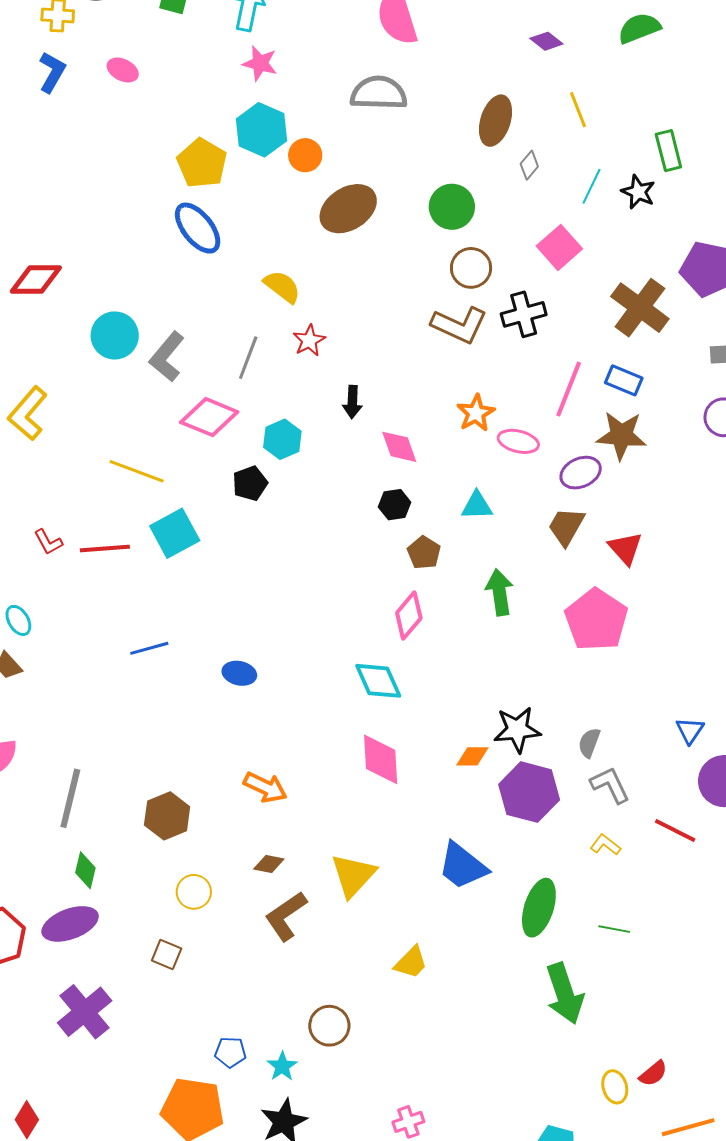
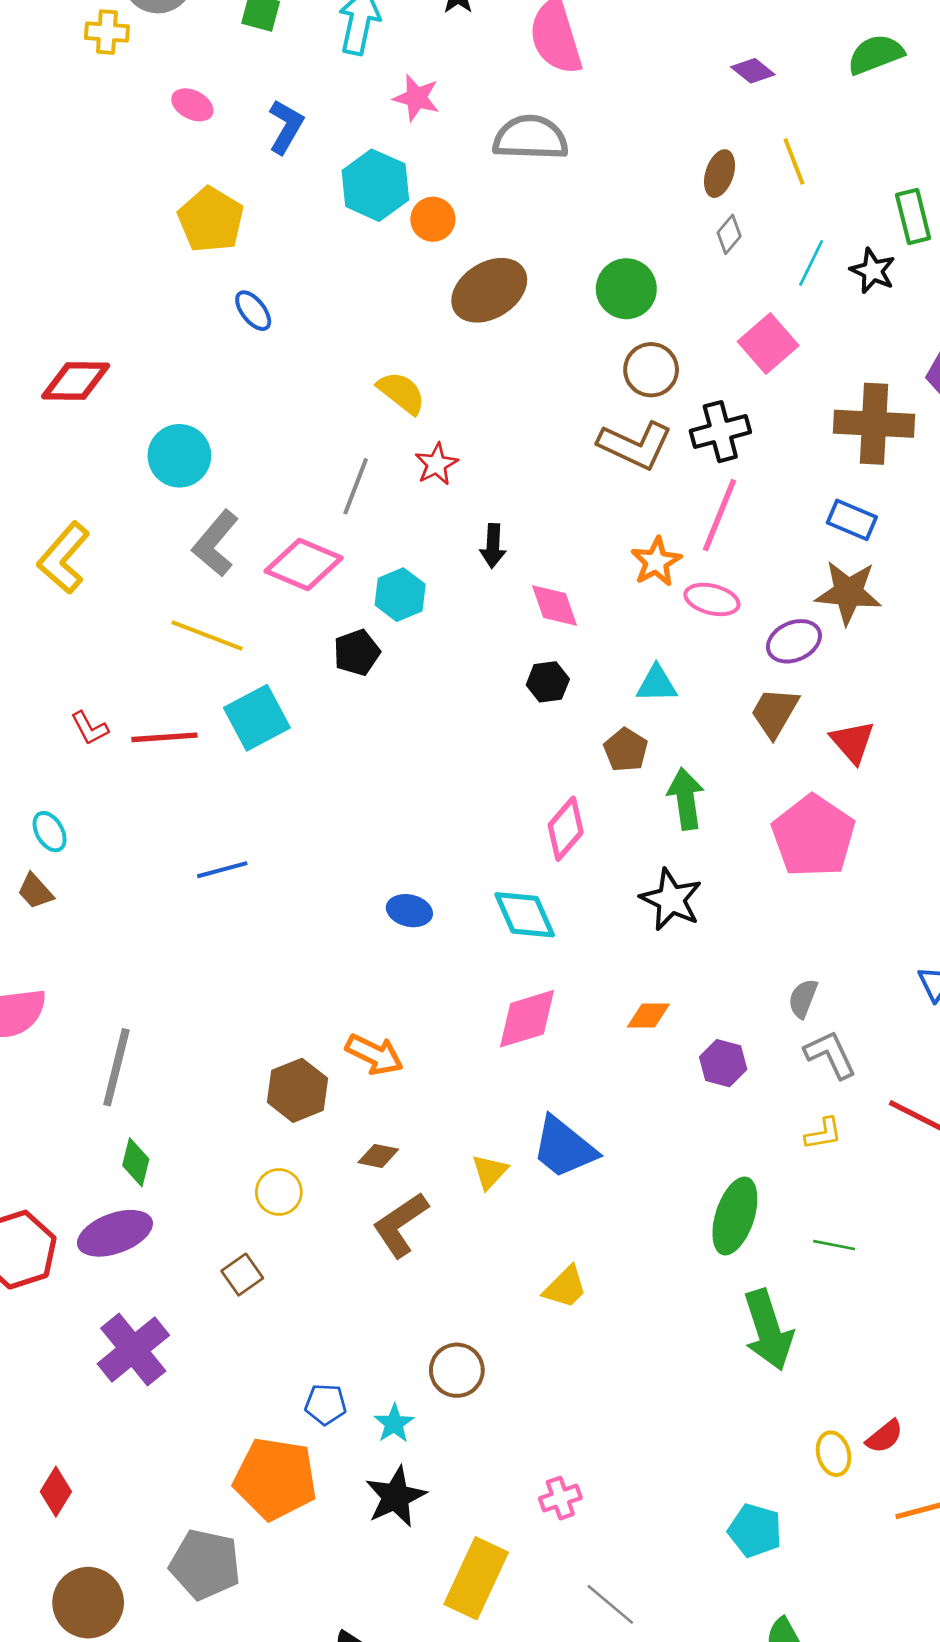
pink star: (260, 63) -> (416, 98), moved
blue L-shape: (52, 72) -> (286, 127), moved
brown ellipse: (495, 121) -> (720, 174), moved, size x0.7
yellow pentagon: (202, 163) -> (211, 220), moved
blue ellipse: (198, 228) -> (253, 311), moved, size x0.6
brown cross: (640, 308) -> (874, 424), turned -34
gray L-shape: (167, 357) -> (215, 543), moved
pink line: (569, 389) -> (719, 515), moved
brown pentagon: (424, 553) -> (626, 750), moved
blue ellipse: (239, 673) -> (409, 911), moved
black star: (517, 730) -> (671, 900), moved, turned 30
pink diamond: (381, 759) -> (527, 1019), turned 76
purple hexagon: (529, 792) -> (723, 1063), size x0.6
brown hexagon: (167, 816) -> (297, 1090), moved
yellow L-shape: (605, 845) -> (823, 1134), turned 132
blue trapezoid: (463, 866) -> (564, 1148), moved
yellow triangle: (353, 875) -> (490, 1172), size x0.6
brown square: (167, 954) -> (242, 1275), turned 32

